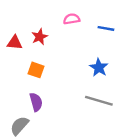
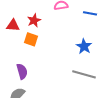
orange square: (36, 70) -> (31, 39), moved
purple semicircle: (36, 102) -> (22, 71), moved

